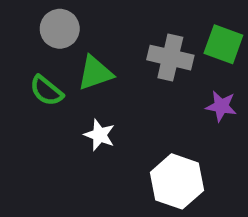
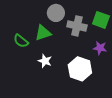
gray circle: (60, 29) -> (56, 13), moved
white hexagon: (177, 181) -> (80, 69), moved

